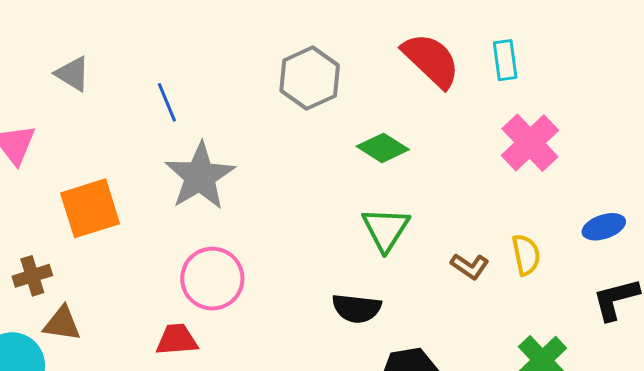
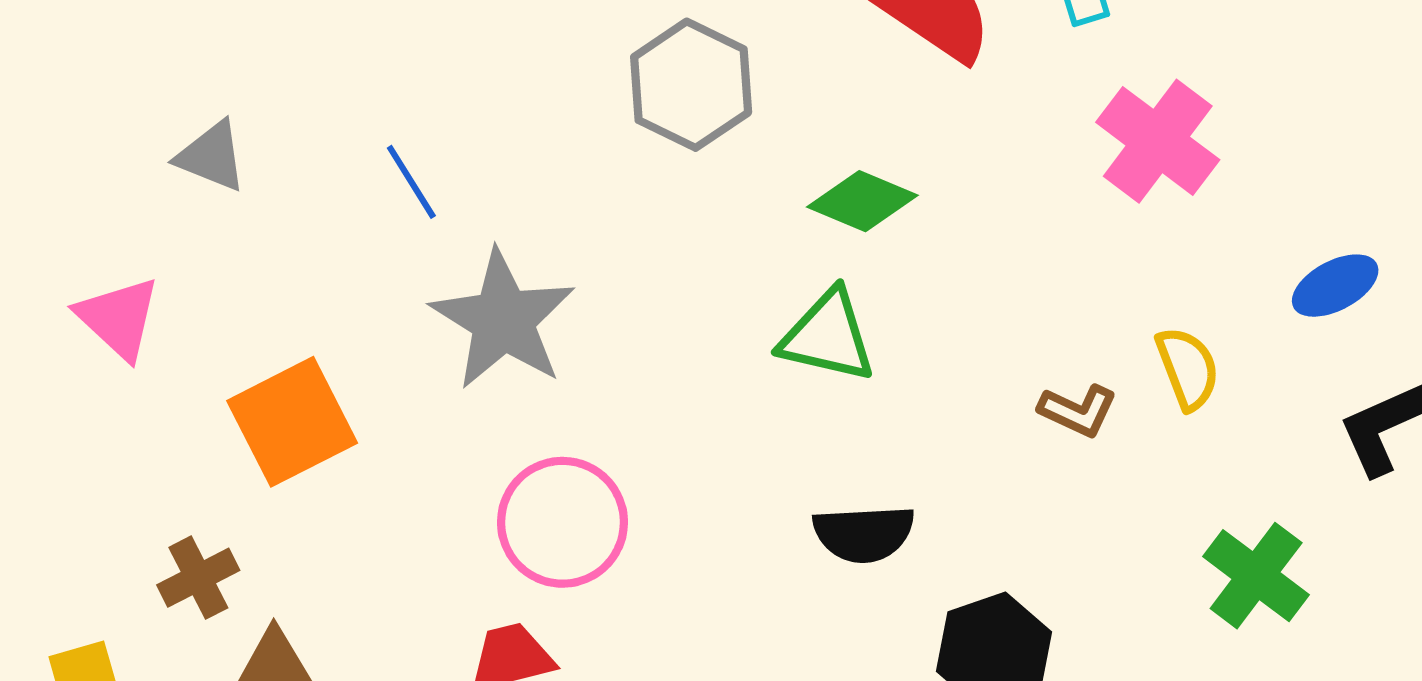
green triangle: (386, 229) -> (828, 336), moved, turned -40

